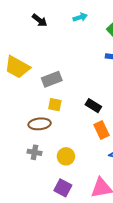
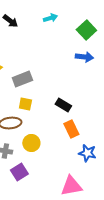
yellow circle: (66, 156) -> (31, 143), moved
purple square: (63, 188) -> (19, 172), moved, turned 30

